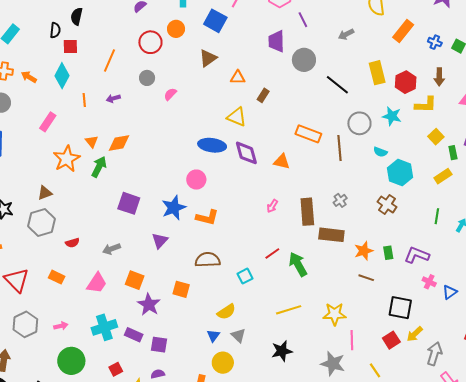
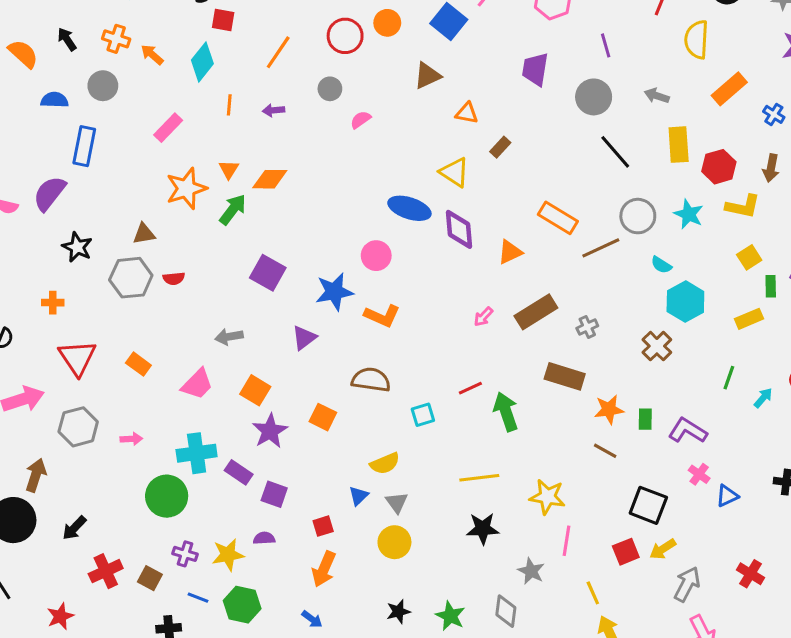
purple line: (303, 20) -> (606, 45), moved
gray arrow: (346, 34) -> (657, 96), moved, turned 35
gray circle: (304, 60) -> (594, 97), moved
brown line: (339, 148) -> (601, 248), turned 60
orange triangle: (282, 162) -> (510, 252), turned -48
brown rectangle: (307, 212) -> (536, 312), moved, turned 52
red semicircle: (72, 243) -> (174, 278), moved
black star: (282, 351) -> (483, 529), moved
green circle: (71, 361) -> (167, 496), moved
yellow circle: (223, 363) -> (394, 542), moved
gray star: (333, 364) -> (531, 571), size x0.7
red square: (116, 369) -> (323, 526), moved

